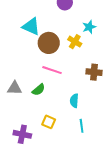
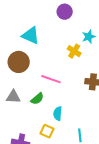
brown circle: (49, 43) -> (19, 62), moved
cyan semicircle: (74, 101) -> (58, 113), moved

